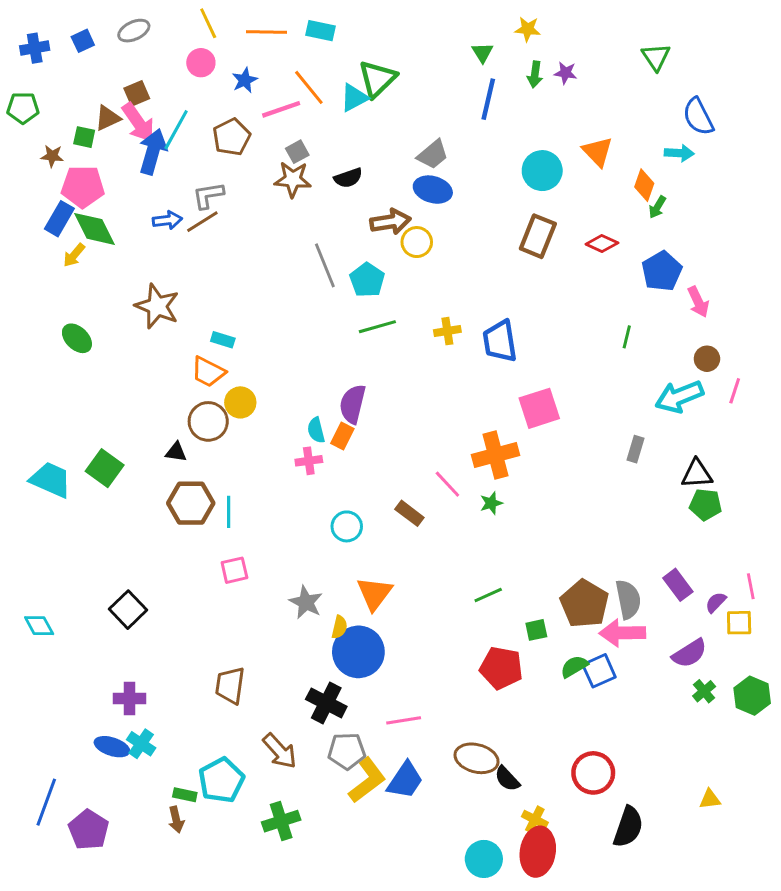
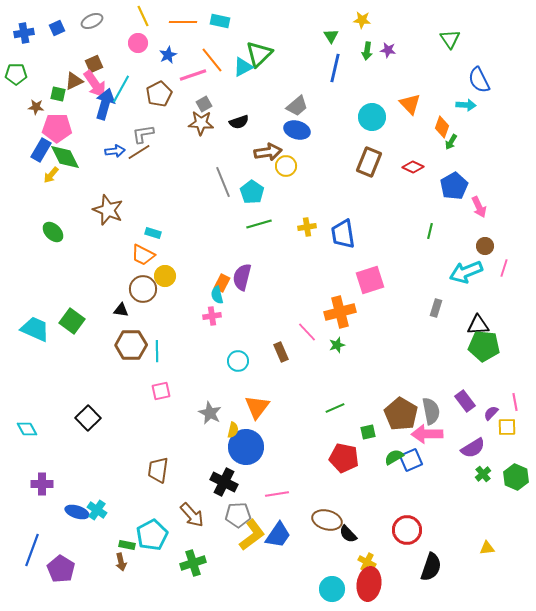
orange rectangle: (342, 436) -> (222, 283), moved
green pentagon: (706, 505) -> (484, 346), size x1.4
brown rectangle: (409, 513) -> (281, 352), turned 30
purple cross: (129, 699) -> (42, 484), moved

